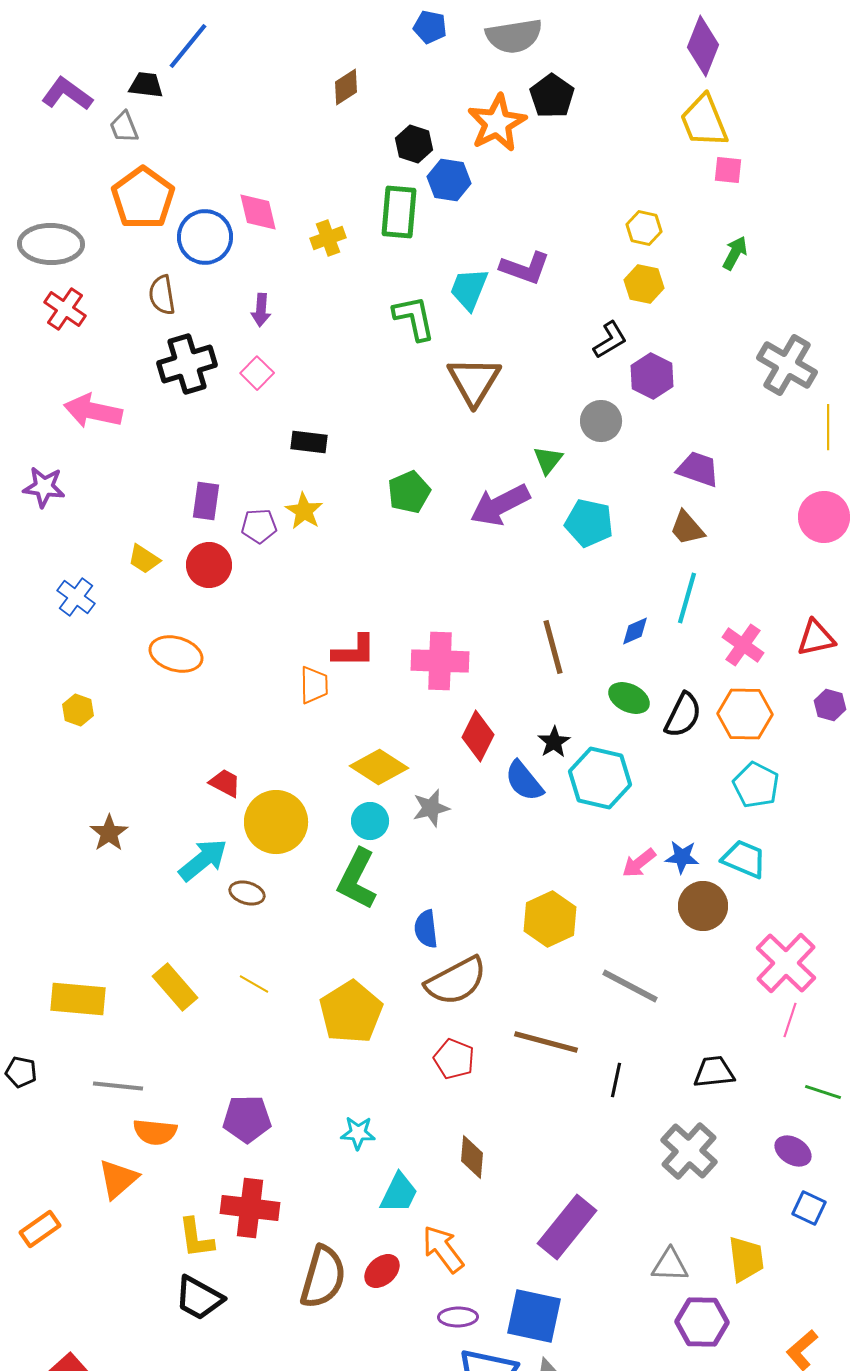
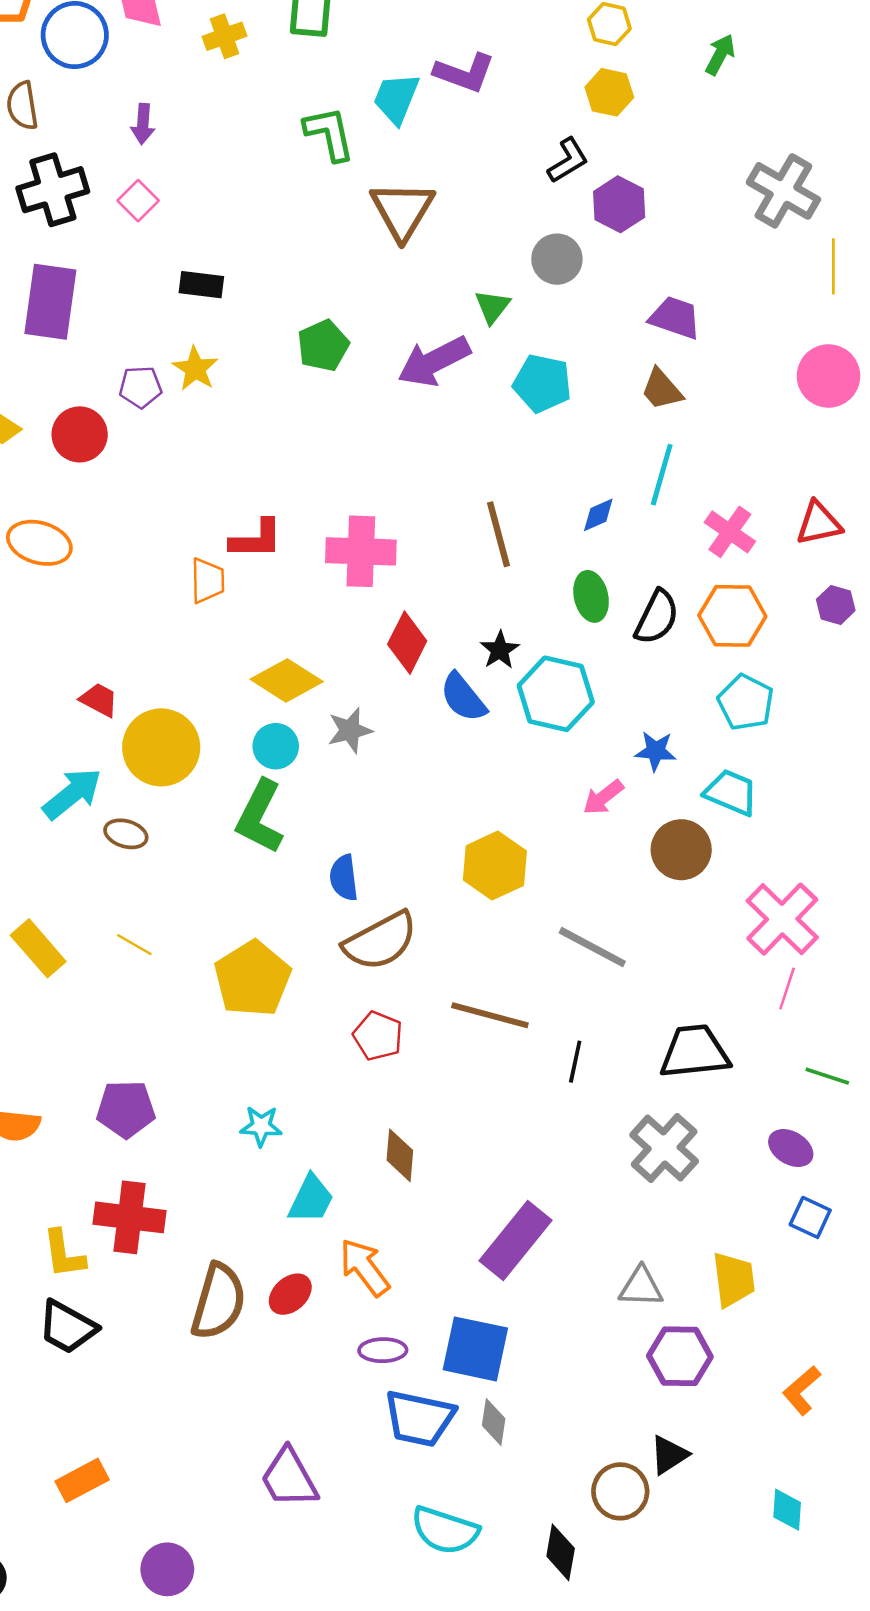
purple rectangle: (206, 501) -> (50, 302), moved, size x1.6
green ellipse: (629, 698) -> (591, 596), turned 51
blue star: (682, 857) -> (656, 751), moved
black trapezoid: (714, 1072) -> (695, 1052), size x1.4

